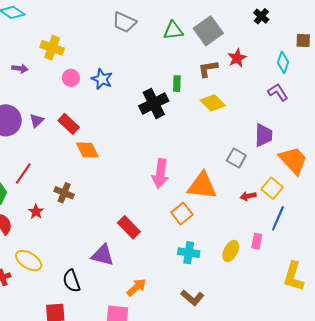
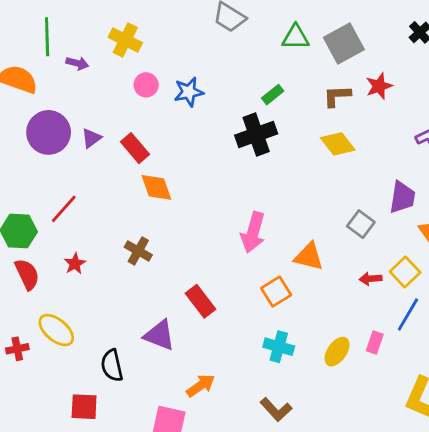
blue star: (102, 79) -> (189, 92), turned 30
green rectangle: (177, 84) -> (273, 95), moved, turned 42
orange triangle: (202, 186) -> (309, 257), size x0.7
brown cross: (64, 193) -> (138, 251), moved

